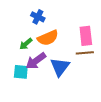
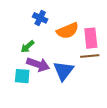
orange semicircle: (48, 38) -> (68, 31), moved
purple arrow: (36, 61) -> (38, 64), turned -125

